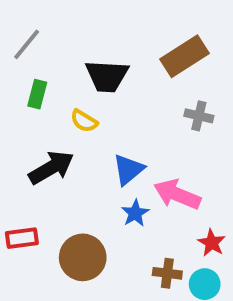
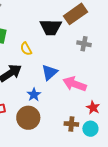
black trapezoid: (107, 76) -> (51, 27), moved
yellow semicircle: (84, 121) -> (26, 49), turned 32
blue star: (135, 213) -> (34, 95), moved

